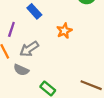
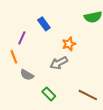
gray arrow: (29, 49) -> (59, 63), moved

